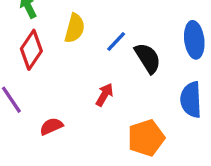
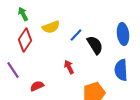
yellow semicircle: (75, 28) -> (51, 27), turned 54
red arrow: (105, 95) -> (69, 67), turned -56

